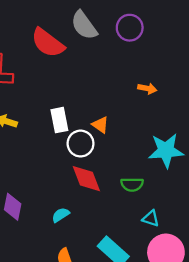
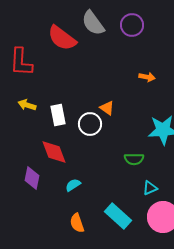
white rectangle: (59, 120) -> (58, 115), moved
red diamond: (86, 179) -> (54, 152), moved
cyan triangle: (151, 218) -> (150, 188), turned -42

